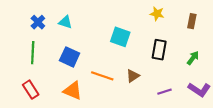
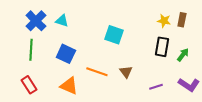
yellow star: (157, 14) -> (164, 21), moved
blue cross: (38, 22) -> (36, 21), size x1.5
black rectangle: (159, 50) -> (162, 47), moved
brown triangle: (133, 76) -> (126, 72), turned -32

